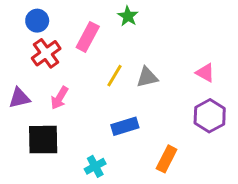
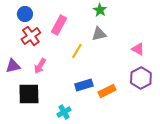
green star: (128, 16) -> (100, 10), moved
gray triangle: (147, 77) -> (99, 34), moved
orange rectangle: (167, 159) -> (107, 91), moved, turned 36

